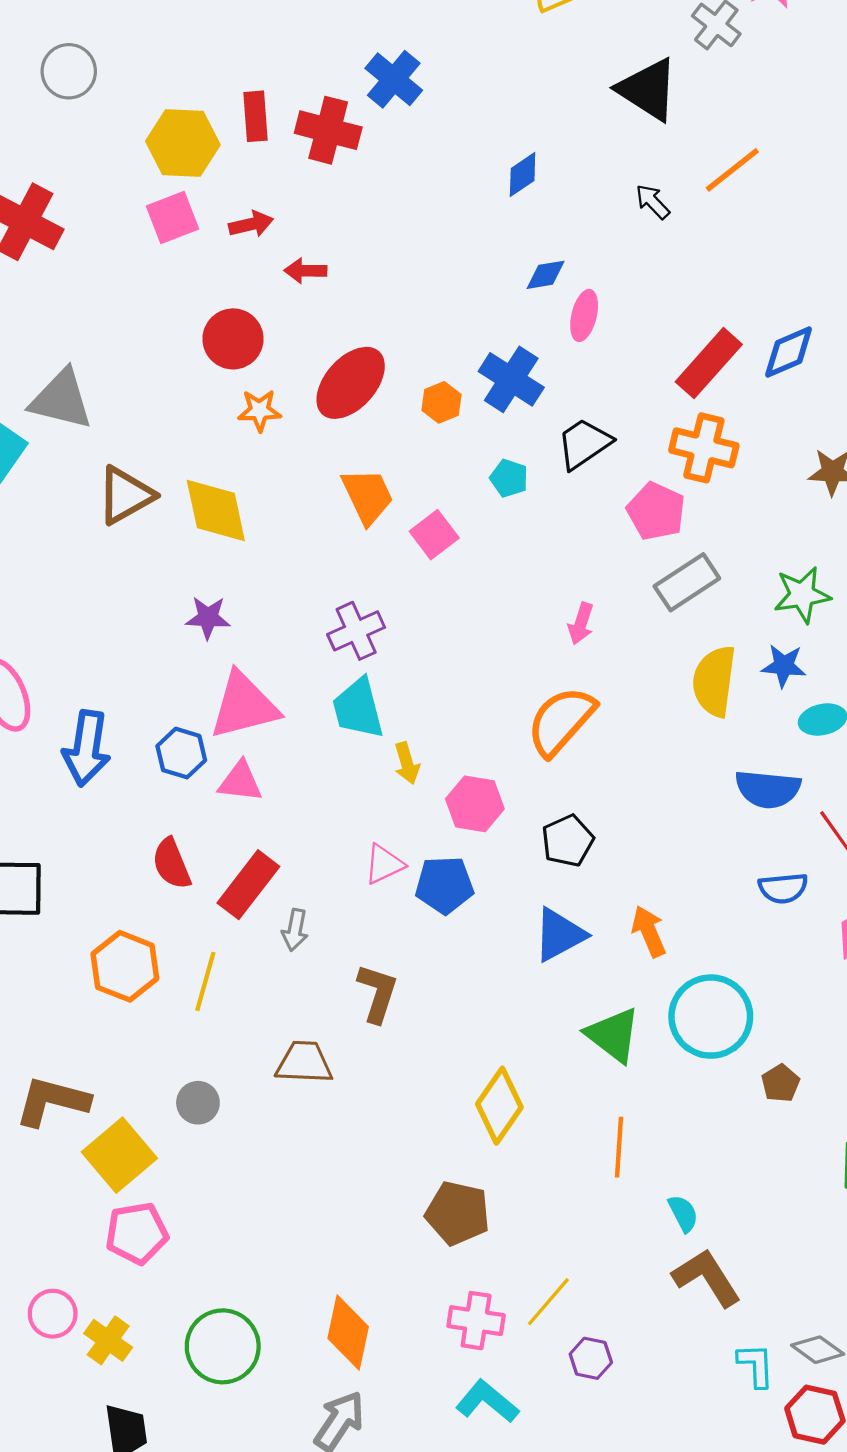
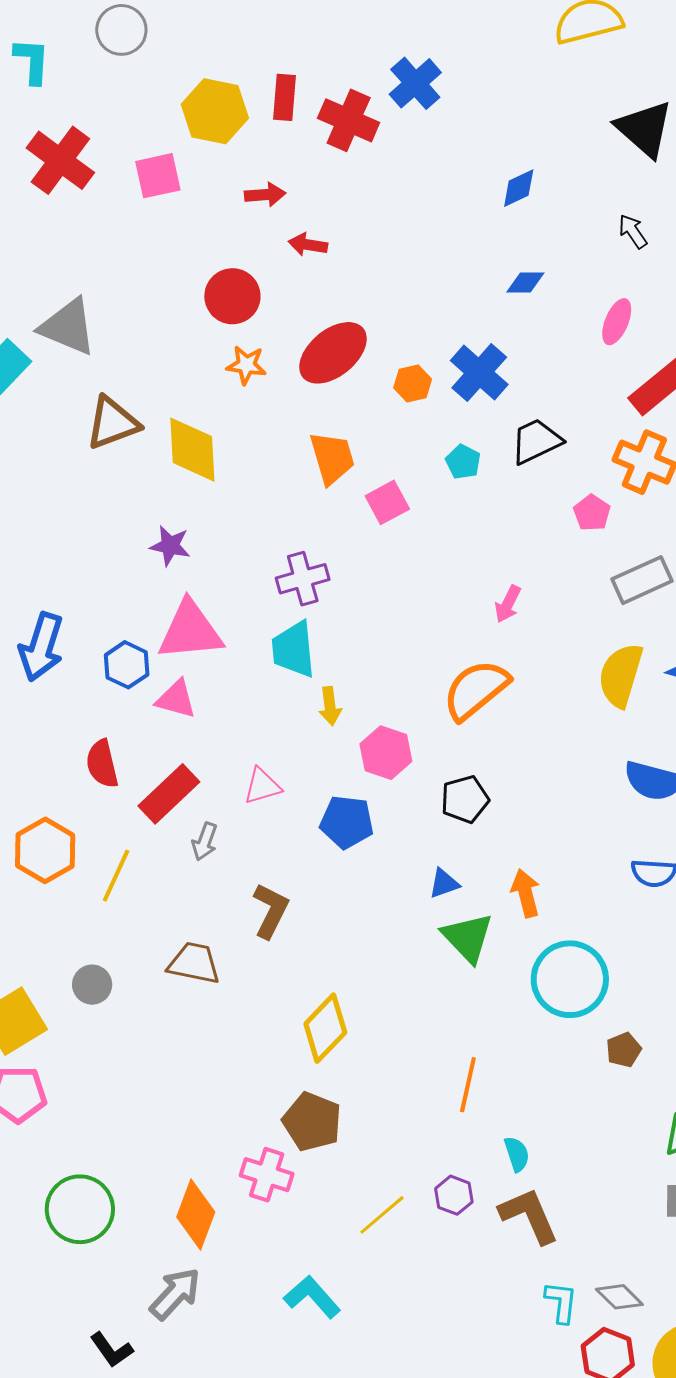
pink square: (173, 217) -> (158, 176), moved
pink ellipse: (584, 315) -> (617, 322), moved
pink pentagon: (656, 511) -> (592, 513), size x0.7
gray rectangle: (687, 582) -> (642, 580), moved
pink triangle: (384, 864) -> (262, 786), moved
blue triangle: (559, 935) -> (444, 883), size x0.6
green triangle: (613, 1035) -> (468, 938), moved
yellow diamond: (499, 1106) -> (325, 1028), moved
pink cross: (476, 1321) -> (267, 1175), moved
purple hexagon: (591, 1358) -> (454, 1195), moved

